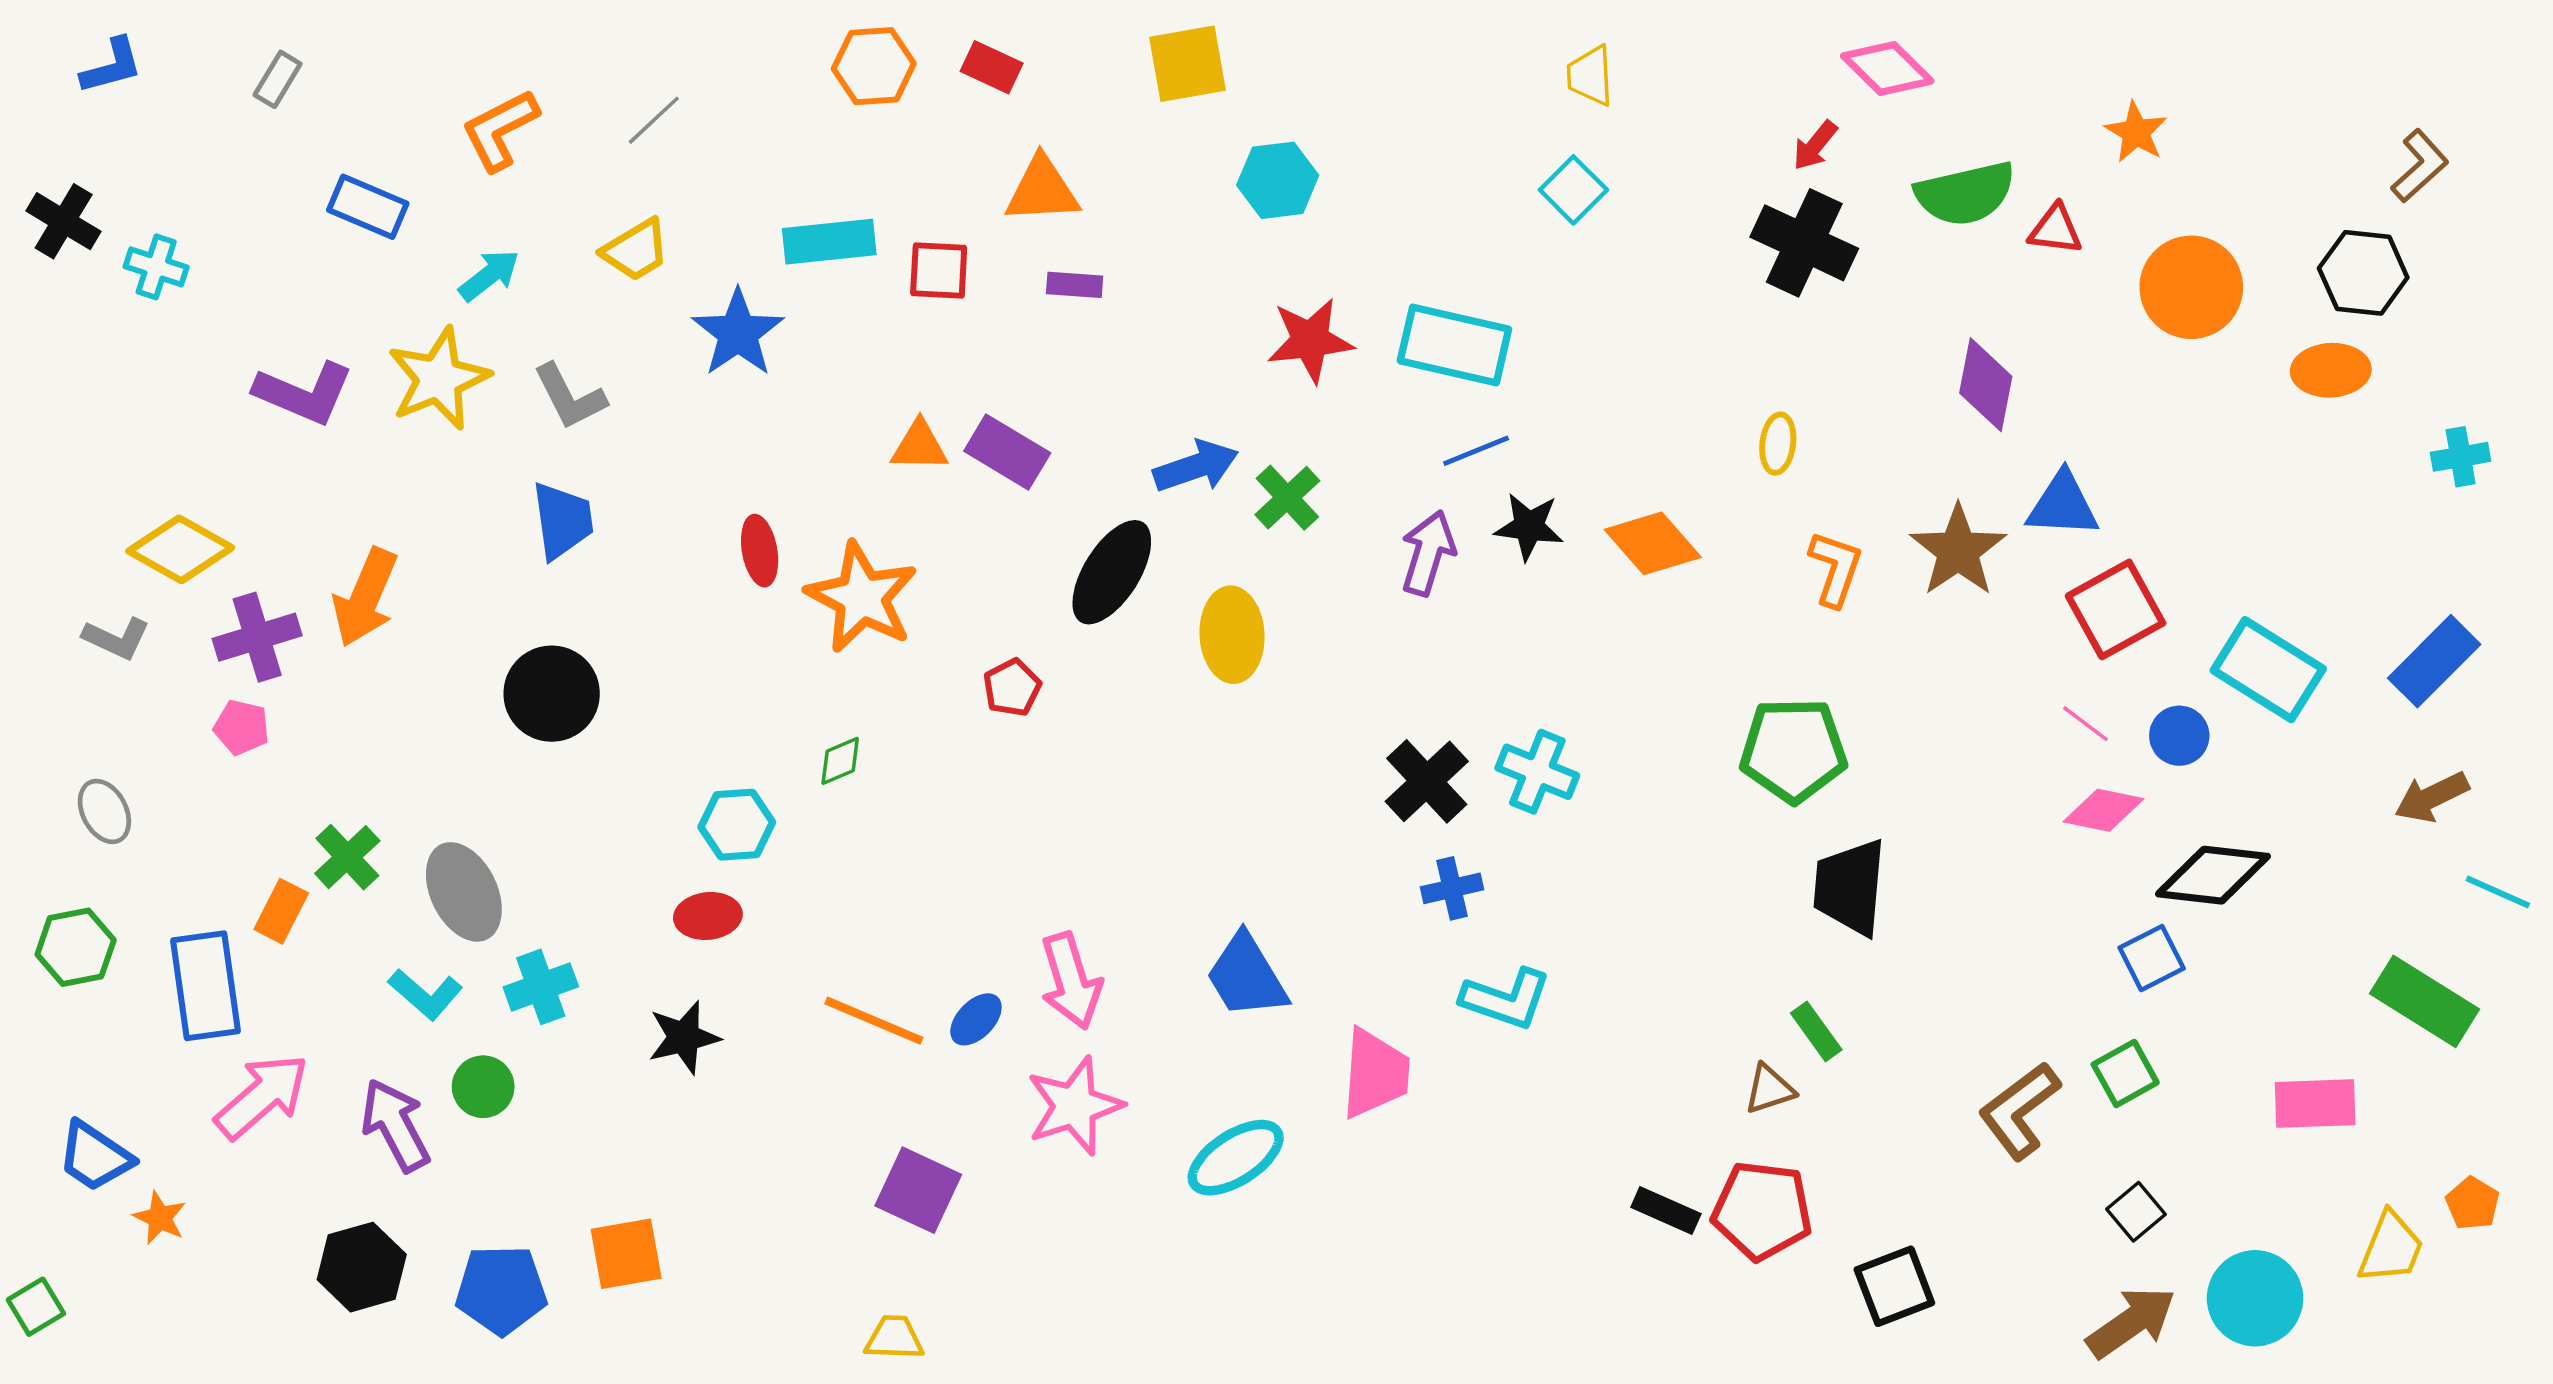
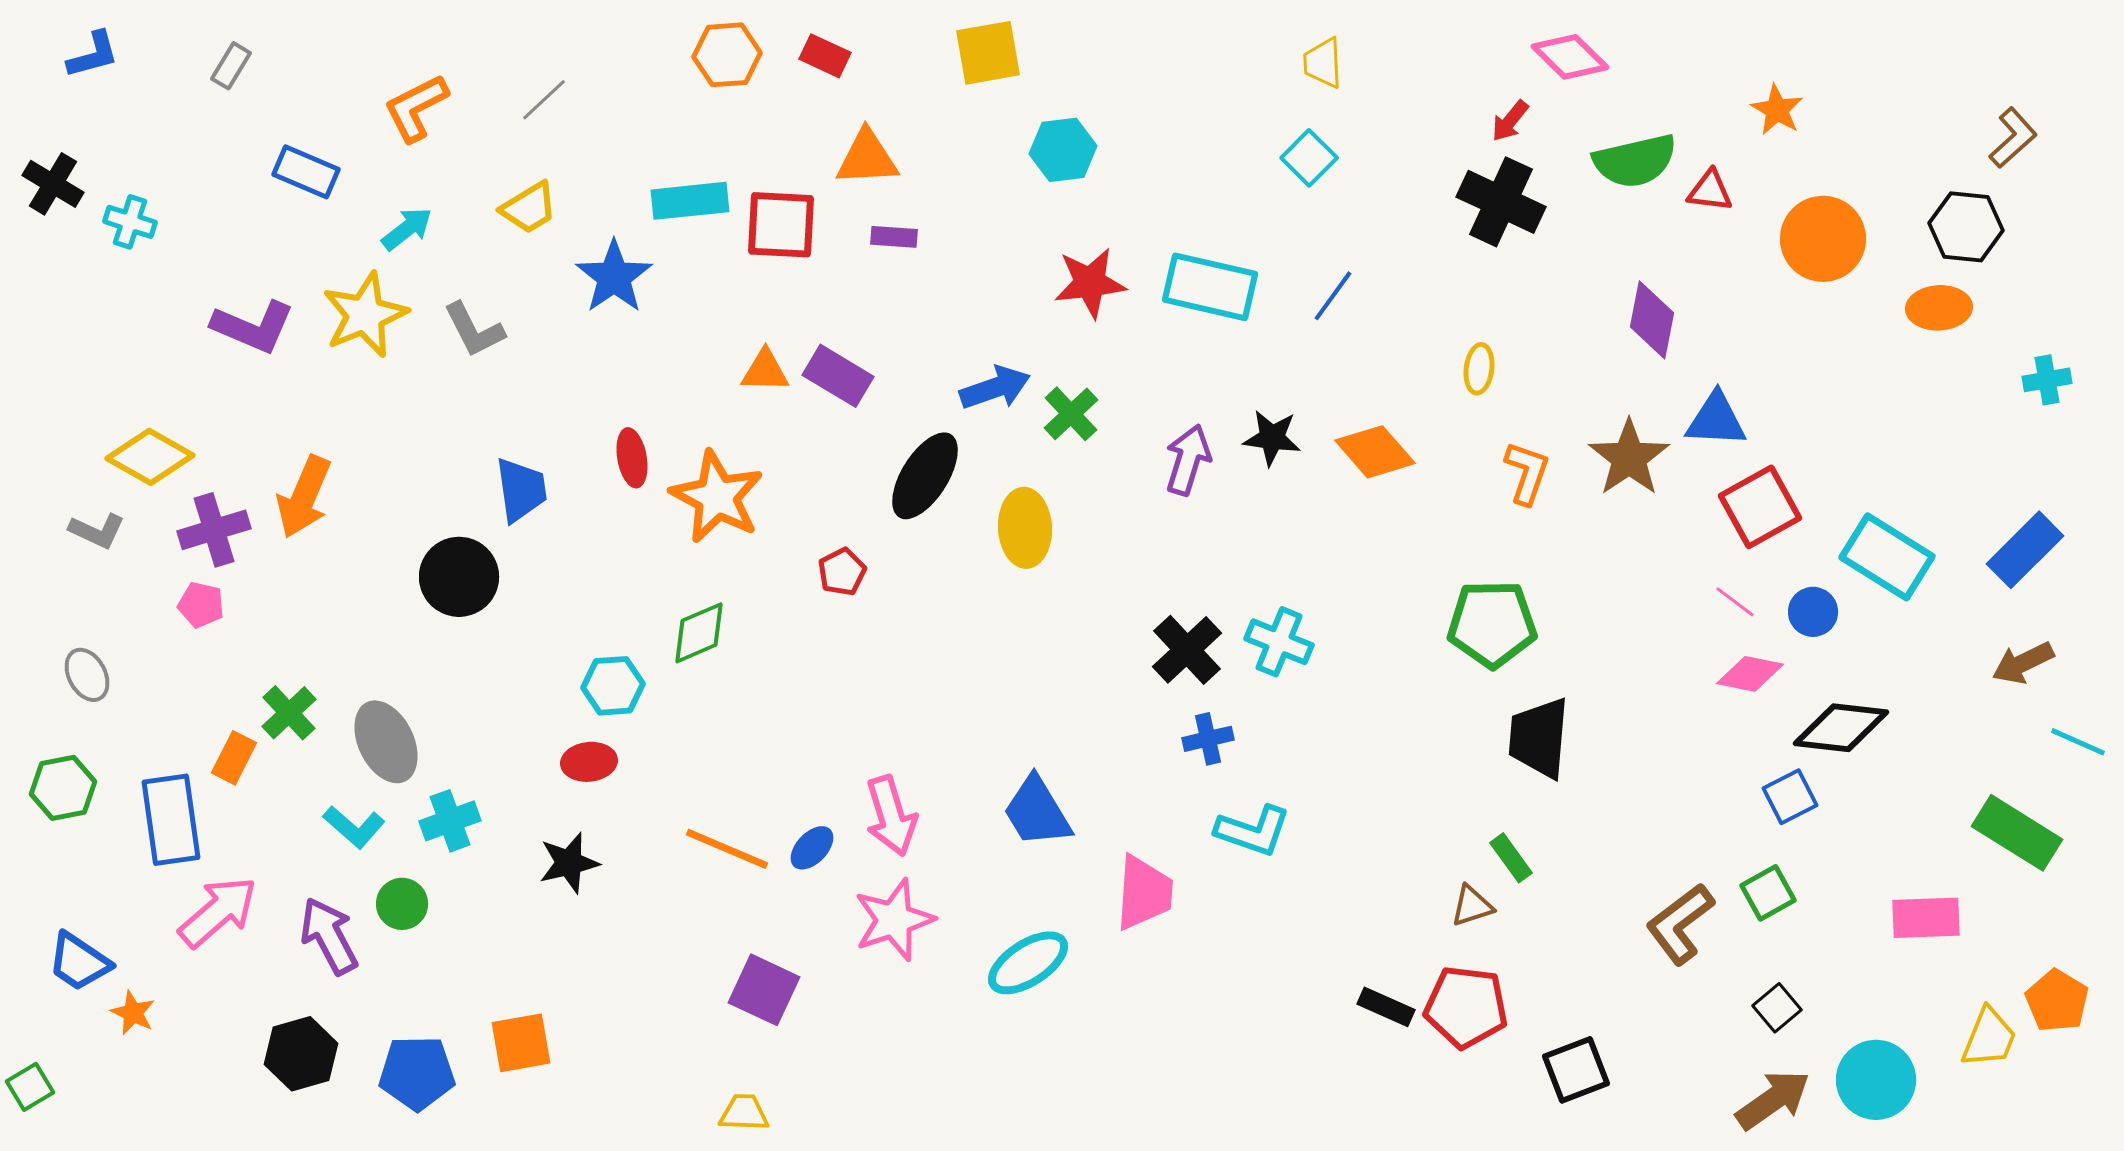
red square: (939, 270) -> (781, 225), size x1.4
blue line: (1476, 451) -> (1333, 296), moved, turned -32
blue trapezoid: (562, 521) -> (521, 490), moved
green diamond: (840, 761) -> (699, 633), size x1.5
orange pentagon: (2473, 1203) -> (2057, 1001), size x1.4

